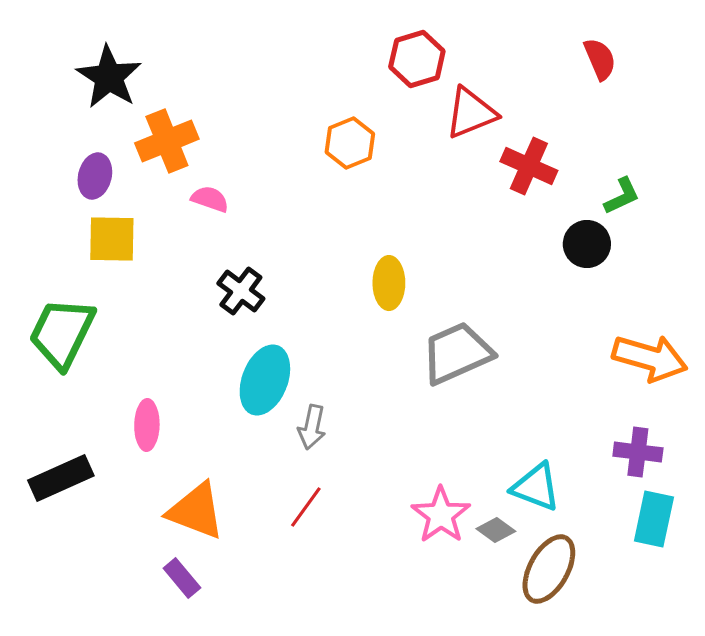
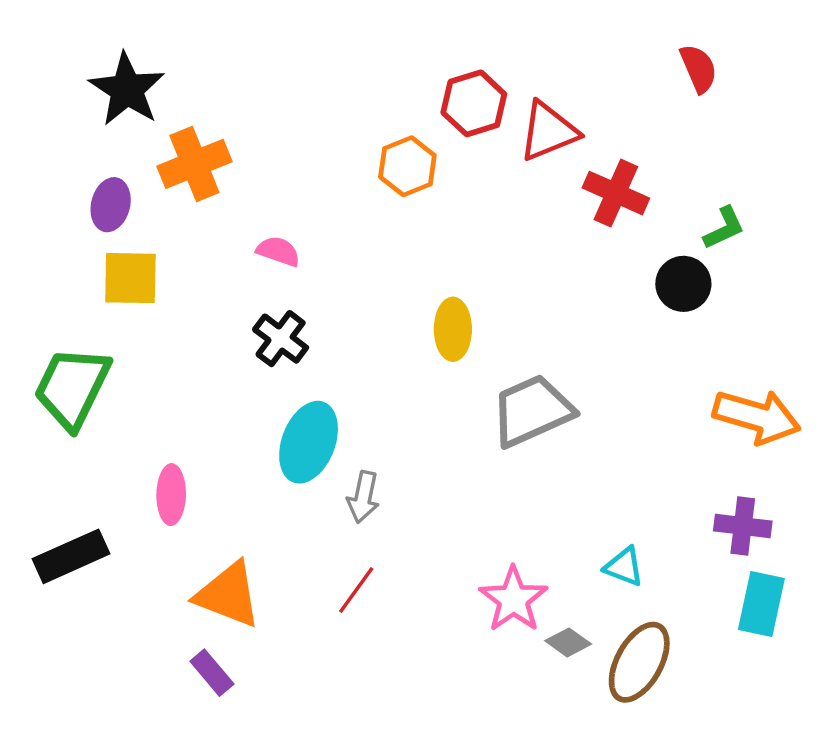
red hexagon: (417, 59) -> (474, 103), moved
pink semicircle: (210, 199) -> (278, 251), moved
cyan triangle: (536, 487) -> (624, 567), size x0.7
gray diamond: (496, 530) -> (568, 642), moved

